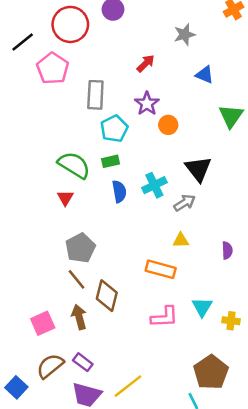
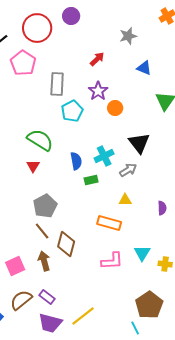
green rectangle: (110, 161) -> (91, 180), moved

